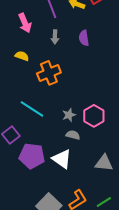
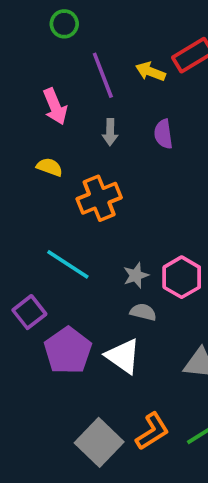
purple pentagon: (32, 156) -> (68, 351), turned 30

